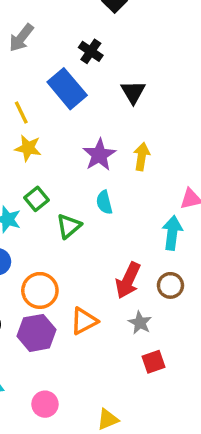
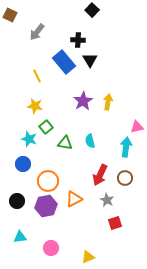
black cross: (91, 51) -> (78, 40), turned -32
black triangle: (133, 92) -> (90, 60), moved
yellow star: (28, 148) -> (35, 106), moved
cyan semicircle: (104, 202) -> (90, 141), moved
green triangle: (69, 226) -> (65, 143), turned 49

